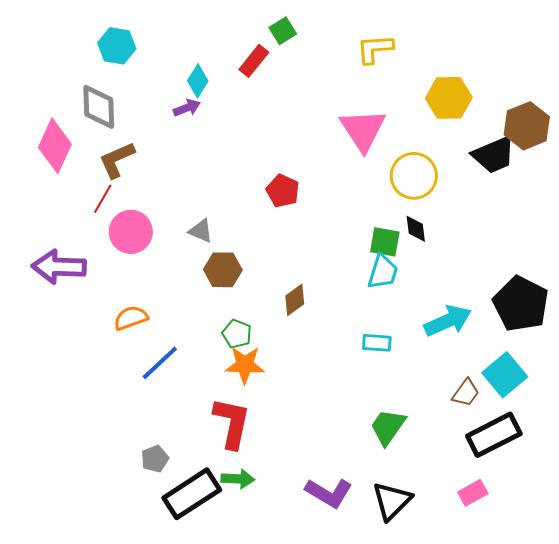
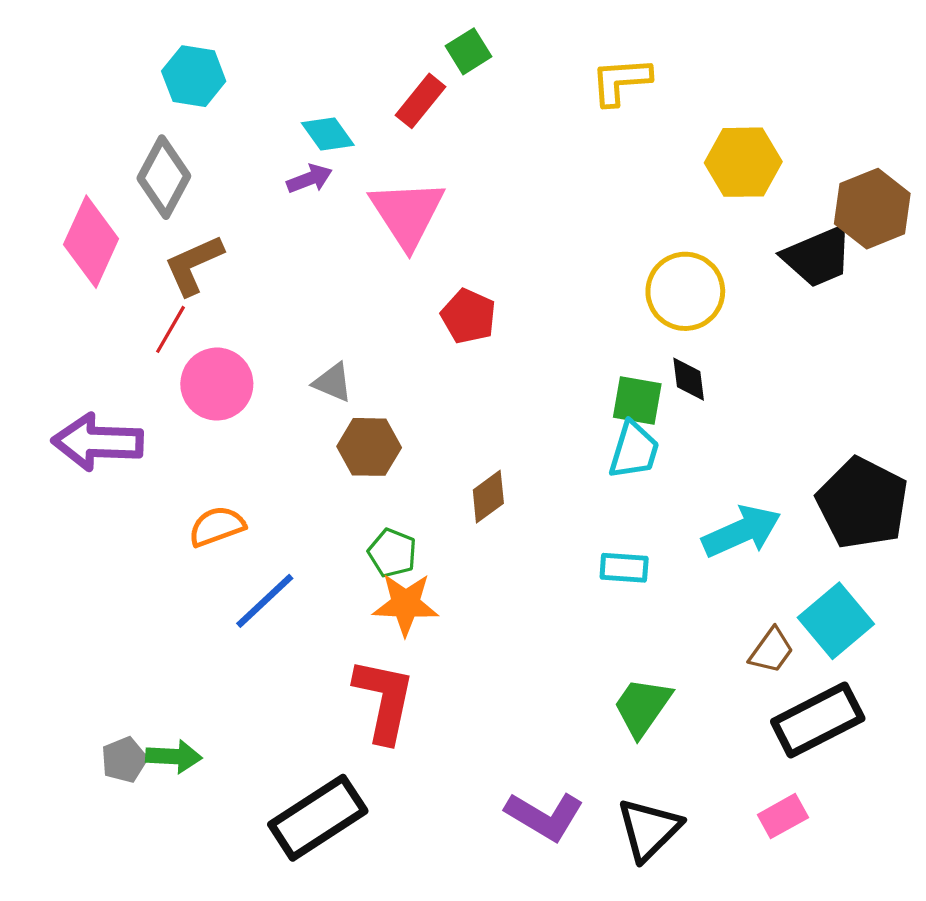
cyan diamond: (198, 81) -> (328, 134), turned -68
gray diamond: (99, 107) -> (164, 177), turned 30
pink triangle: (363, 130) -> (407, 214), moved
gray pentagon: (155, 459) -> (124, 760), moved
green arrow: (238, 479) -> (174, 756), moved

